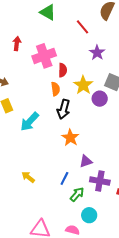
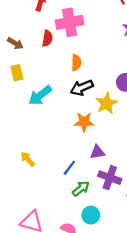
red semicircle: (63, 70) -> (47, 38), moved
yellow star: (83, 85) -> (106, 103), moved
black arrow: (64, 109) -> (82, 88), turned 42
orange star: (70, 138) -> (84, 122), turned 30

